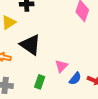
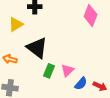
green rectangle: (40, 82) -> (49, 71), moved

